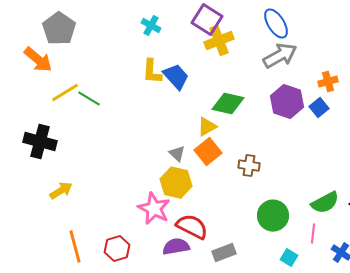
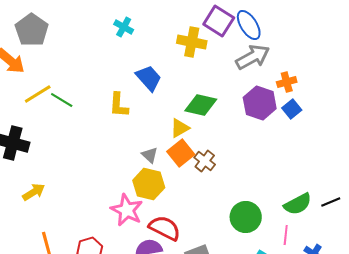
purple square: (207, 20) -> (219, 21), moved
yellow cross: (219, 41) -> (192, 42), turned 32
yellow L-shape: (152, 72) -> (119, 105), moved
orange cross: (328, 82) -> (287, 82), moved
brown cross: (249, 166) -> (205, 161), moved, turned 30

